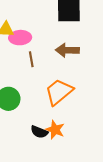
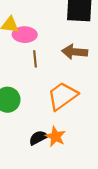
black semicircle: (39, 132) -> (38, 138), turned 126

